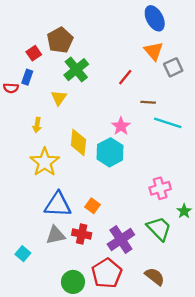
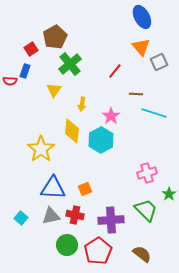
yellow arrow: (37, 125) -> (82, 104), moved
orange square: (93, 206) -> (85, 189), turned 32
purple cross: (121, 239) -> (111, 220), turned 30
cyan square: (23, 254) -> (21, 218), moved
green circle: (73, 282) -> (67, 245), moved

